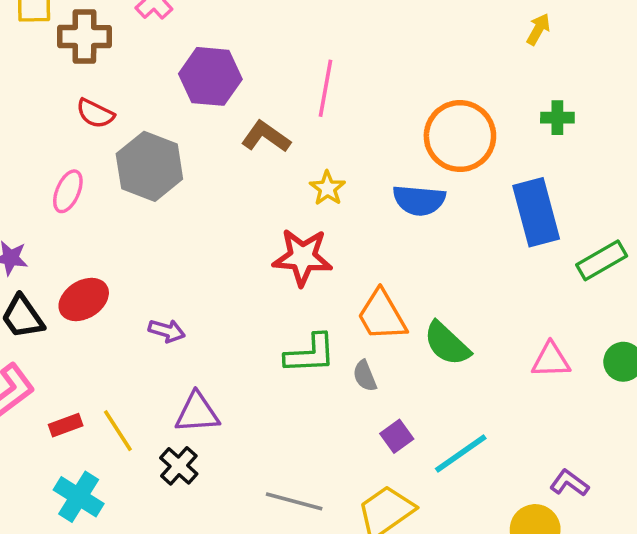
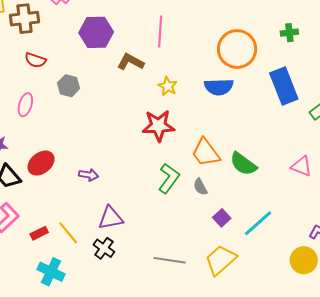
gray hexagon: (149, 166) -> (69, 86), size x0.6
green L-shape: (310, 354) -> (169, 178), turned -44
pink triangle: (551, 360) -> (301, 166), turned 30

